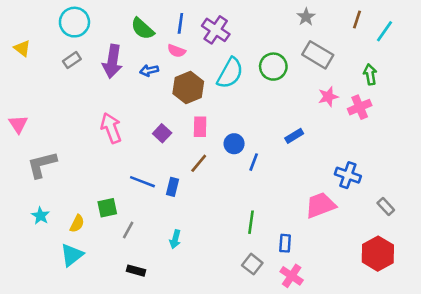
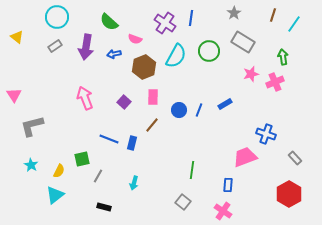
blue line: (180, 23) -> (191, 18), moved
blue line: (254, 162) -> (199, 110), moved
blue rectangle: (285, 243) -> (228, 185), moved
gray square: (252, 264) -> (183, 202), moved

